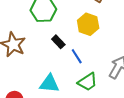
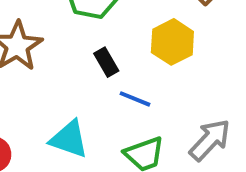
blue line: (77, 56) -> (135, 99), turned -49

